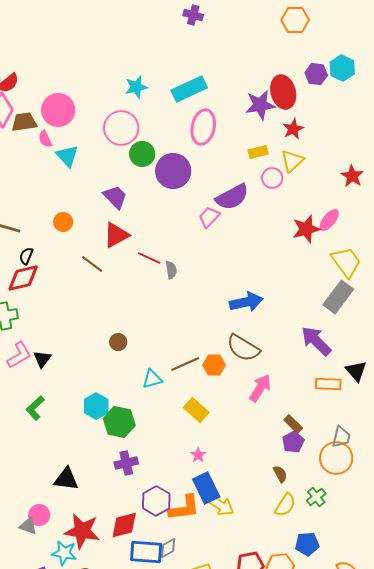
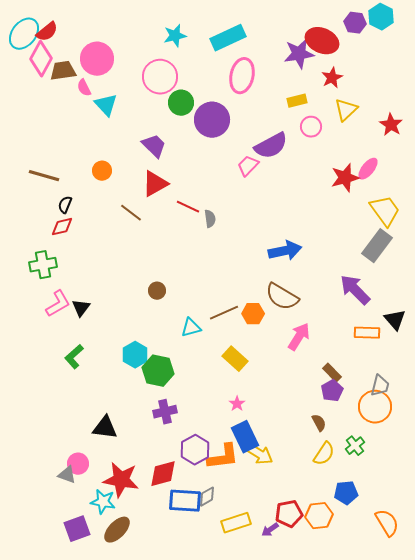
red ellipse: (283, 92) -> (322, 41), turned -52
yellow triangle: (292, 161) -> (346, 110), moved
red diamond: (23, 278) -> (62, 227), size x0.7

